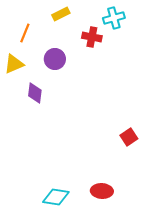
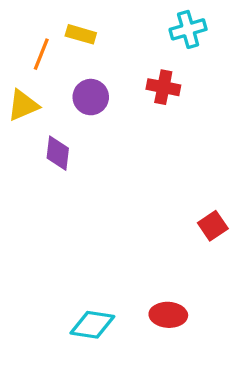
yellow rectangle: (61, 14) -> (81, 34), moved, turned 42
red cross: (92, 37) -> (163, 87), moved

